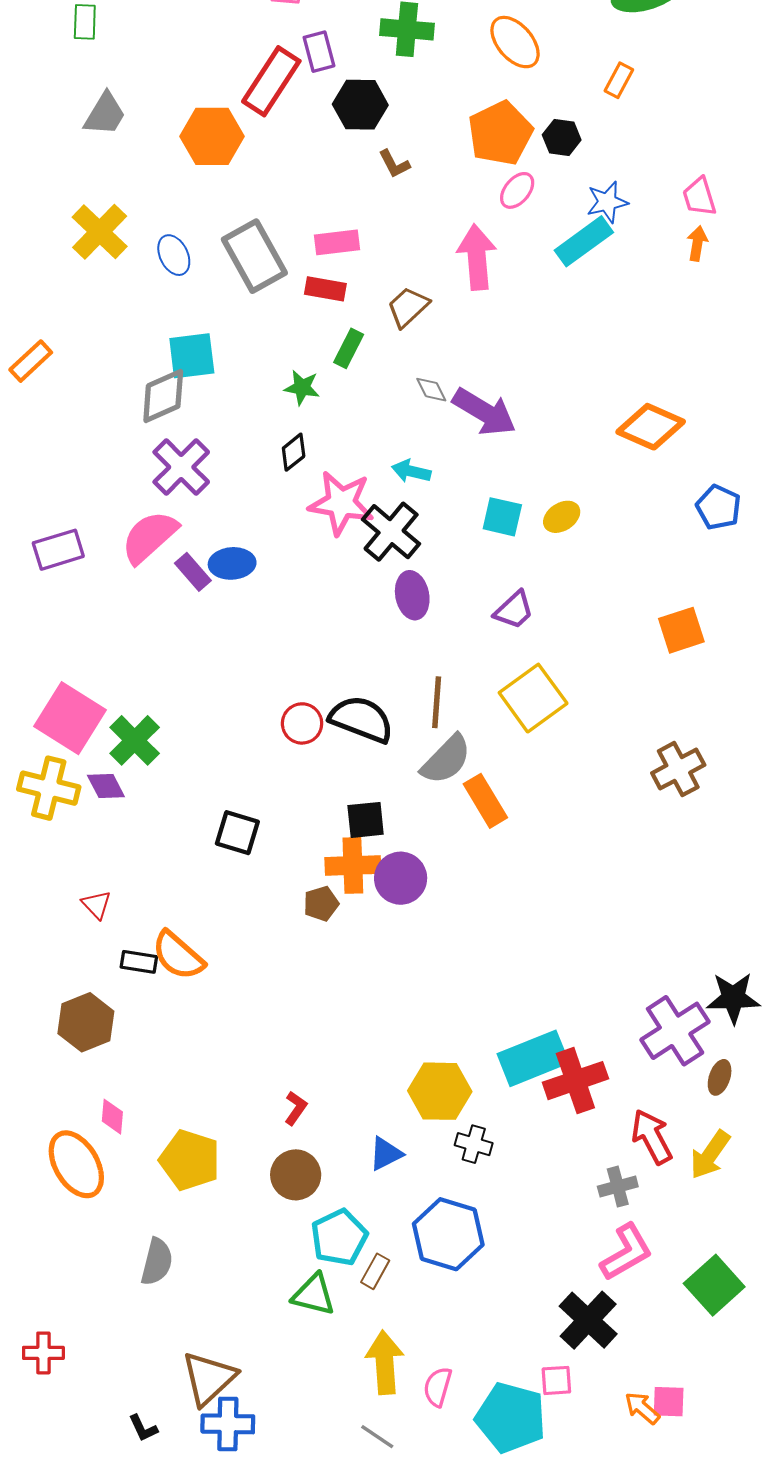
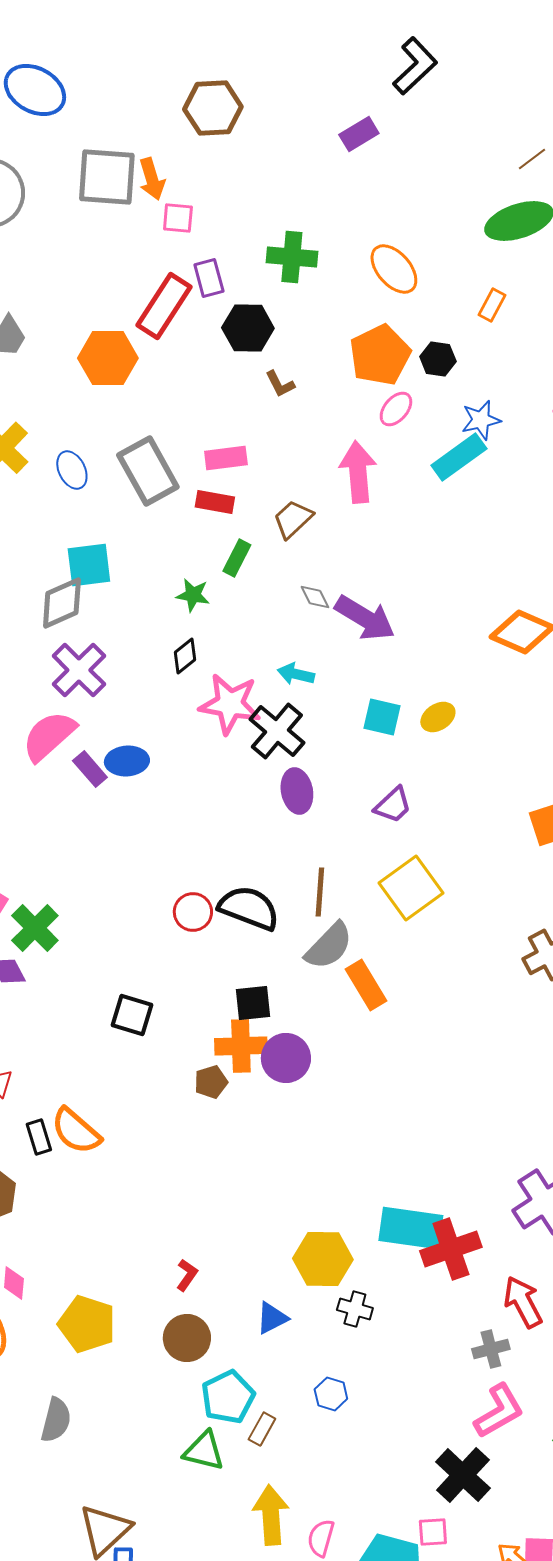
black rectangle: (139, 962) -> (39, 1137), turned 64
cyan rectangle: (533, 1058) -> (411, 1228), turned 30
blue hexagon: (448, 1234) -> (331, 1394), size x0.5

